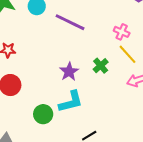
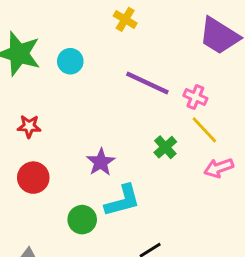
purple line: (70, 22) -> (147, 83), moved
purple star: (69, 72) -> (101, 162), moved

